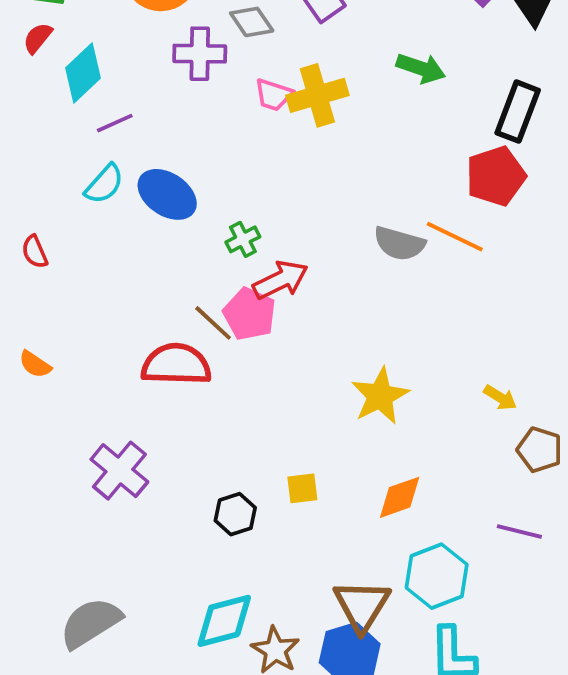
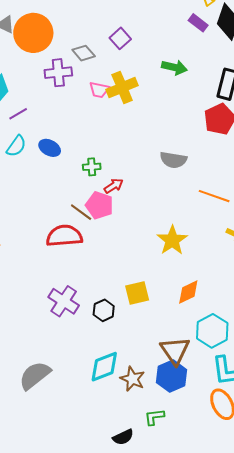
blue ellipse: (167, 194) -> (50, 148), size x0.7
orange line: (455, 237) -> (214, 196), moved
green cross: (243, 239) -> (92, 167), turned 30
red arrow: (280, 280) -> (114, 186), size x0.7
purple cross: (119, 471) -> (64, 301), moved
yellow square: (302, 488) -> (137, 293), size x1.4

